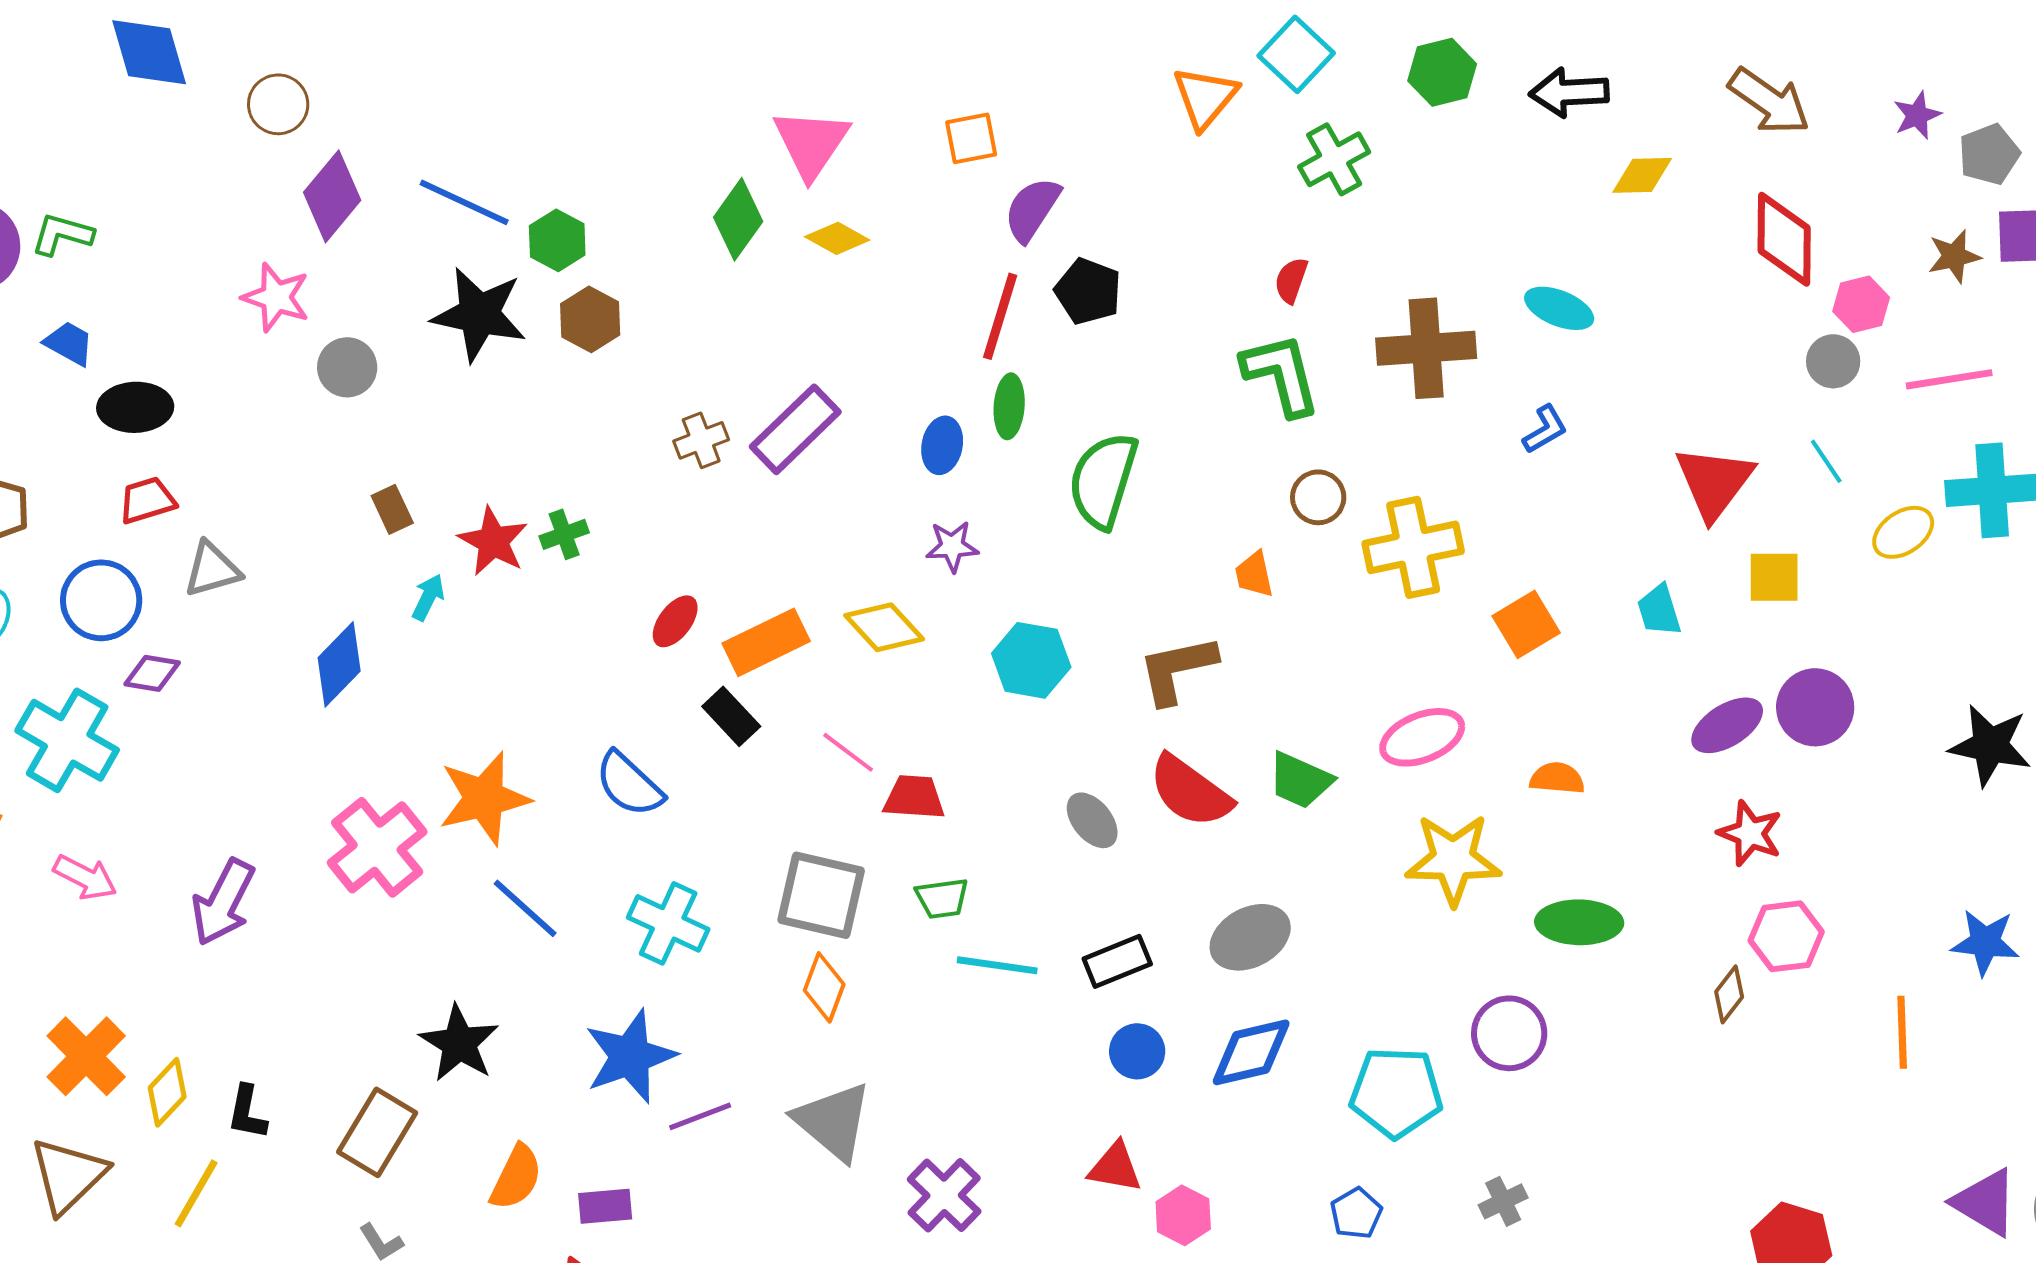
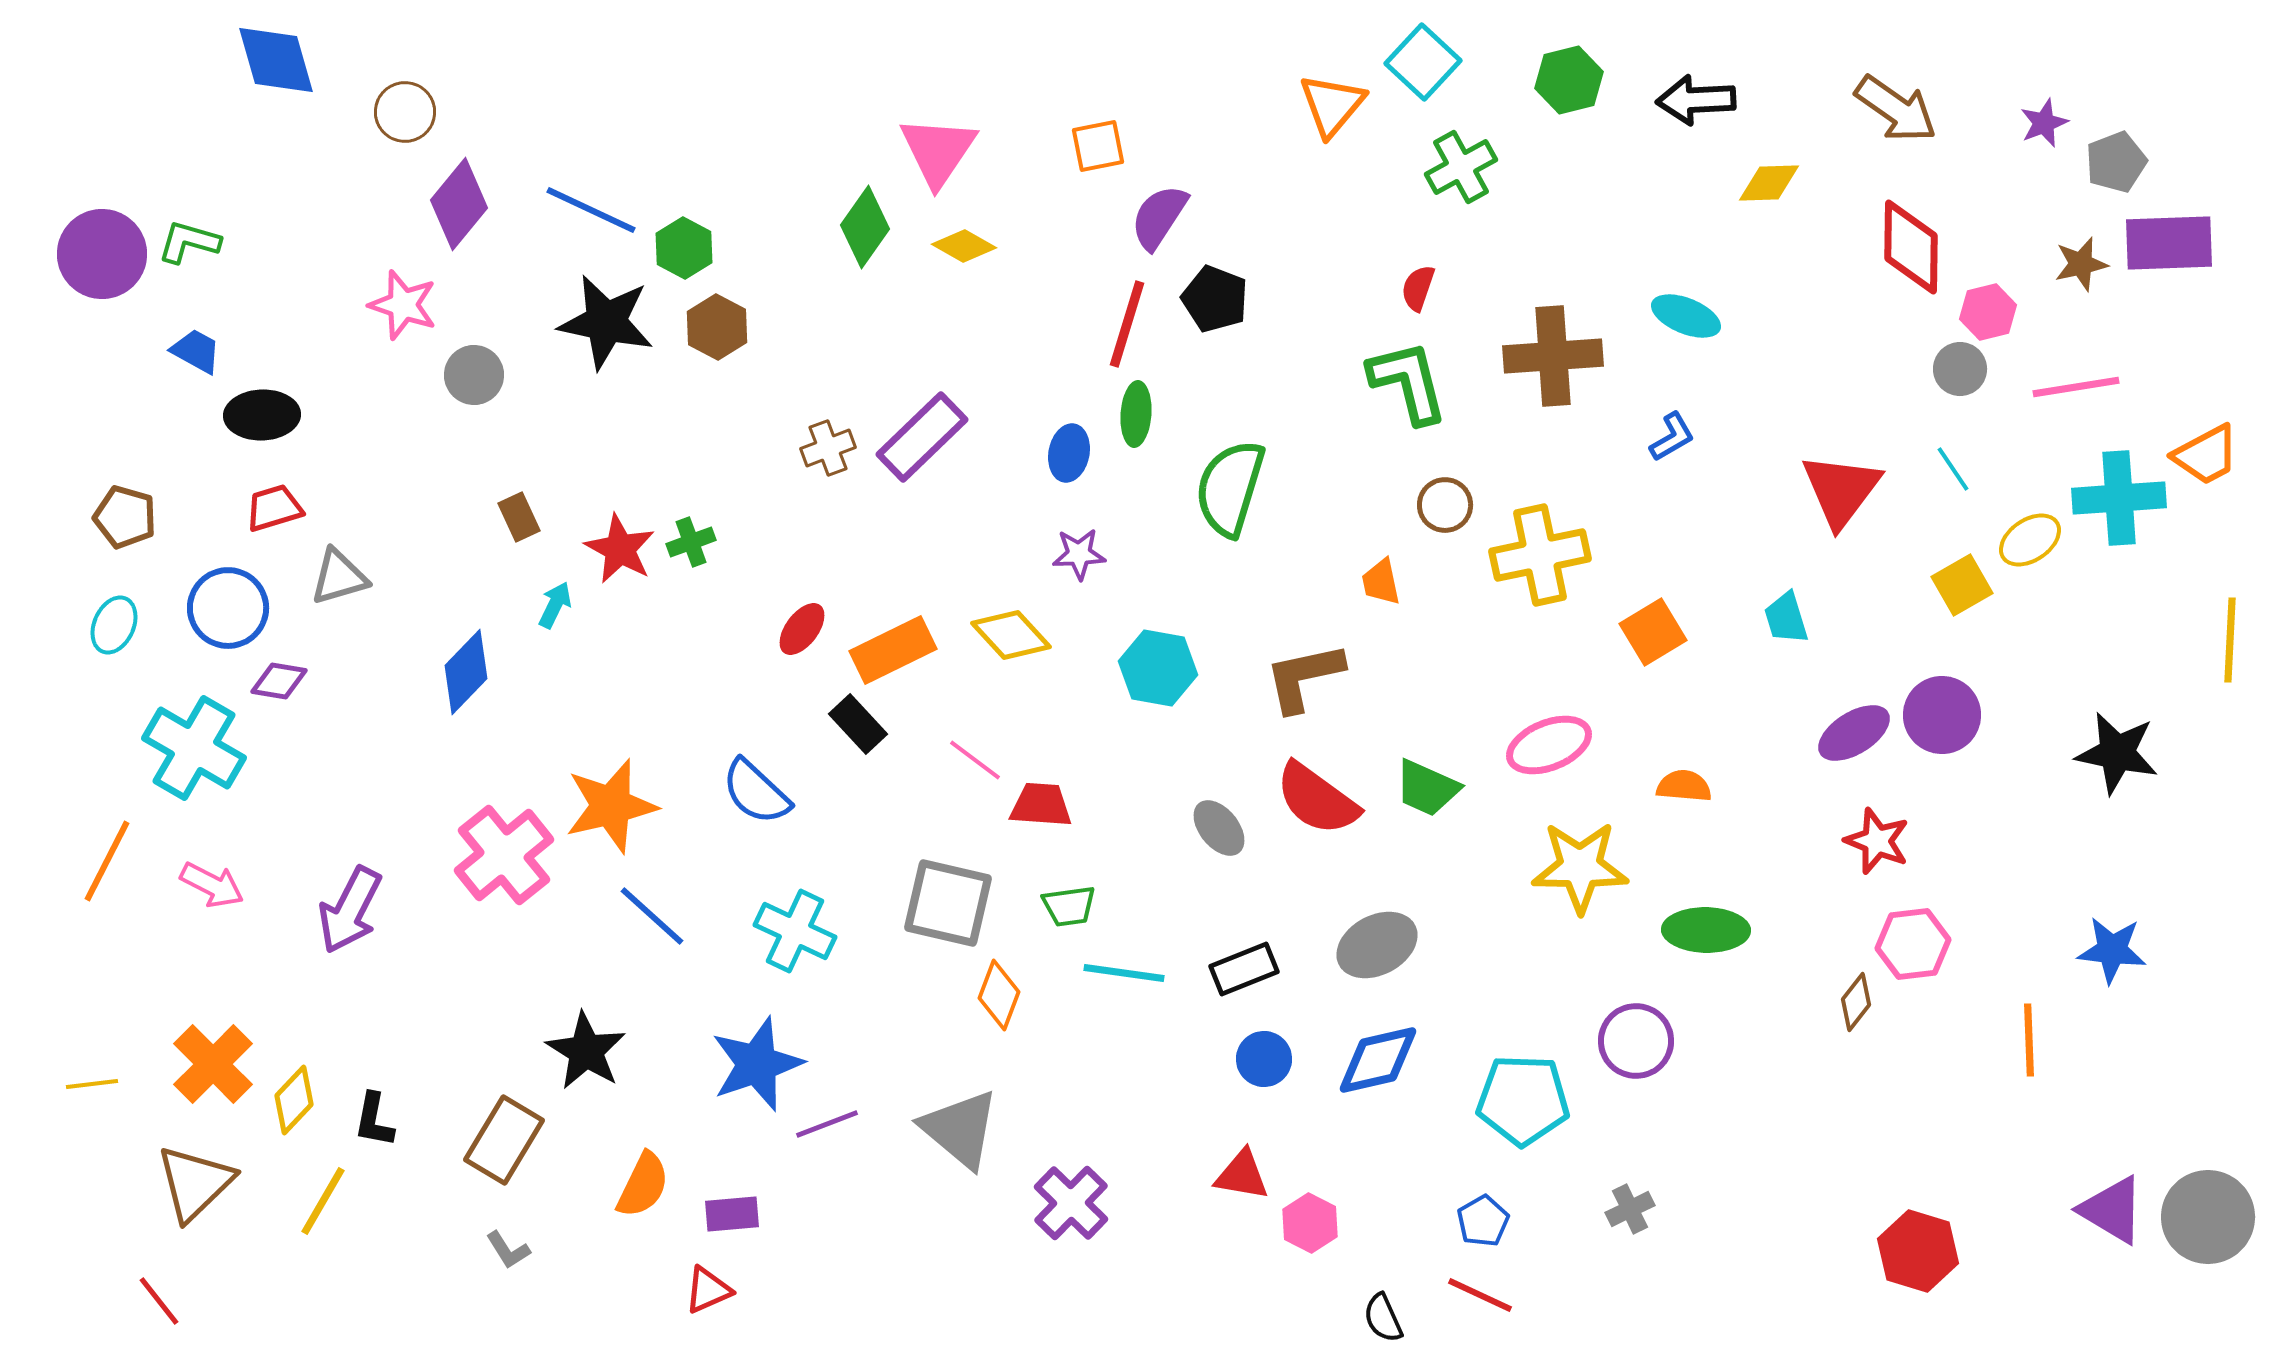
yellow square: (1774, 577) -> (1962, 585), moved, turned -30
orange diamond: (824, 987) -> (999, 995), moved

